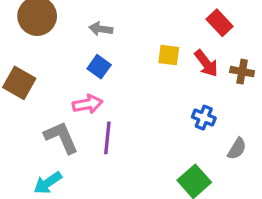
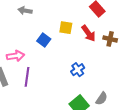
blue square: (99, 67) -> (44, 40), moved
blue cross: (204, 118) -> (78, 70), moved, turned 32
gray semicircle: (237, 149) -> (102, 99), moved

